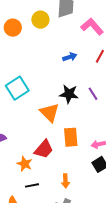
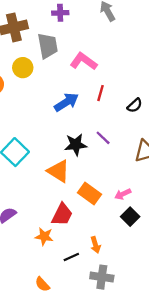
blue arrow: (70, 57) -> (66, 102), size x1.5
orange rectangle: (71, 137) -> (89, 193), turned -36
black line: (32, 185) -> (71, 257), moved

